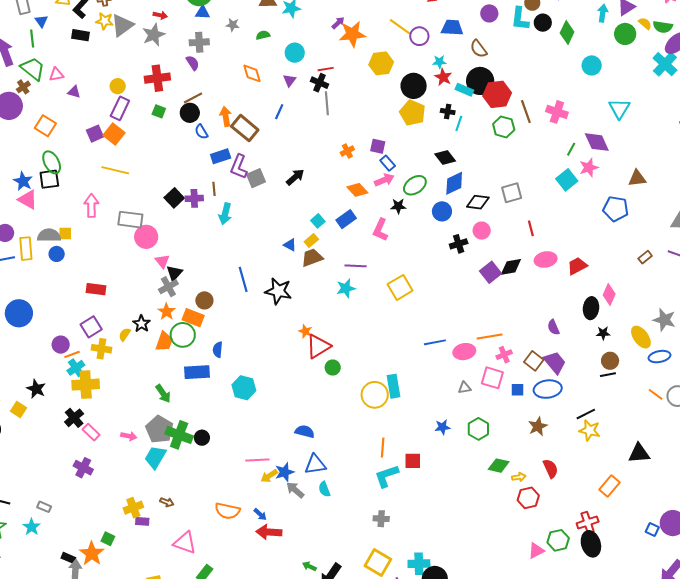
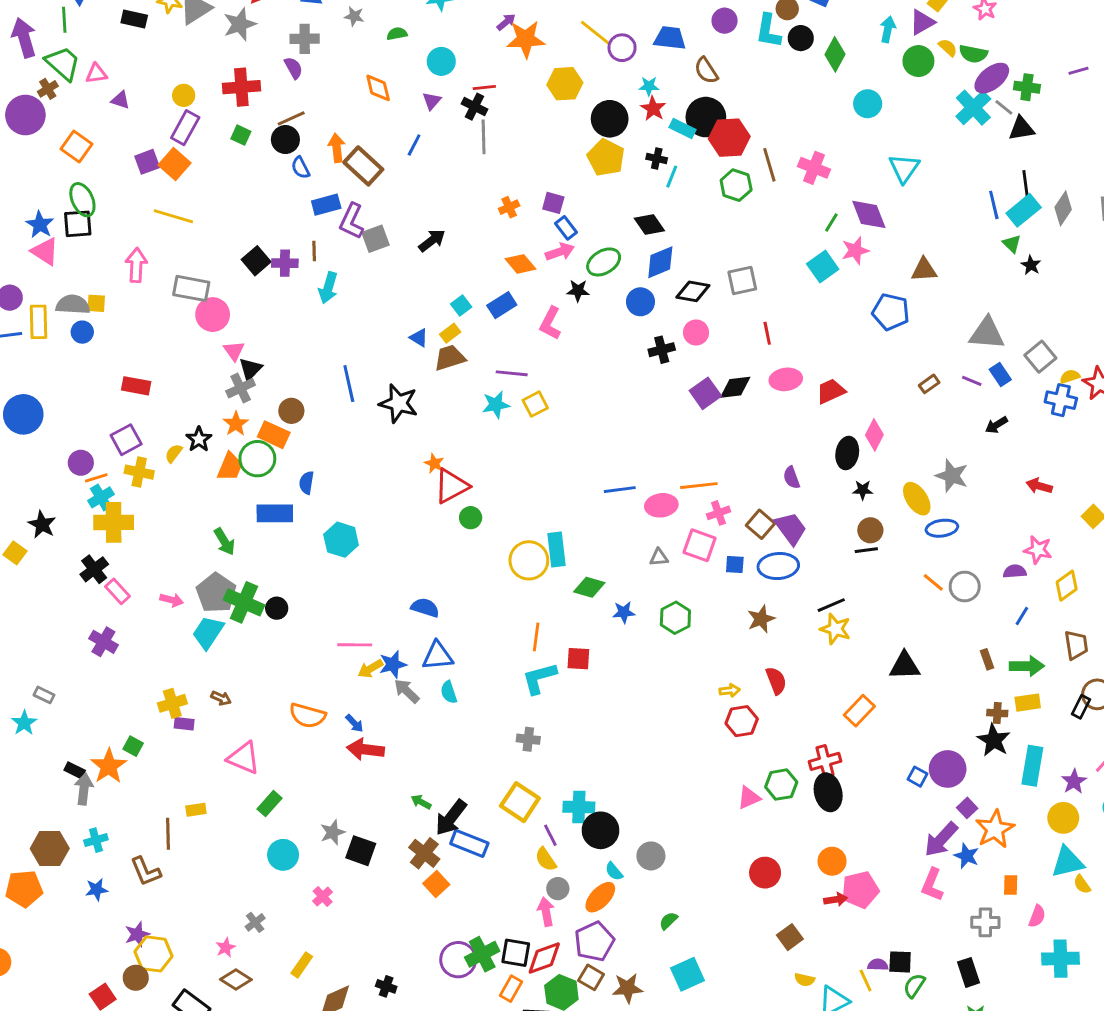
yellow square: (400, 287) -> (535, 404), moved, size x0.7
green diamond: (499, 466) -> (589, 587), moved

